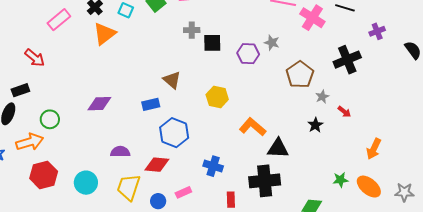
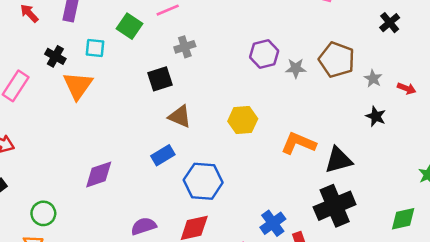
black square: (212, 43) -> (160, 79), moved
gray star: (272, 43) -> (296, 68), moved
black cross: (347, 60) -> (390, 23), size x0.6
blue cross: (213, 166) -> (273, 223), moved, turned -36

